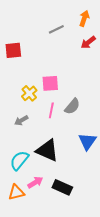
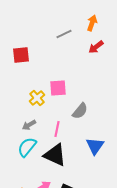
pink line: (51, 110) -> (57, 129), moved
cyan semicircle: (19, 160) -> (27, 147), moved

